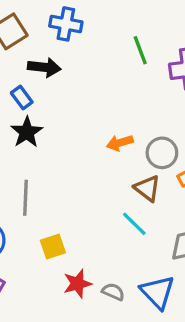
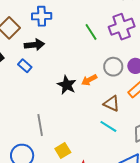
green line: (140, 50) -> (91, 32), moved
black star: (27, 132) -> (67, 85), moved
gray circle: (162, 153) -> (113, 67), moved

